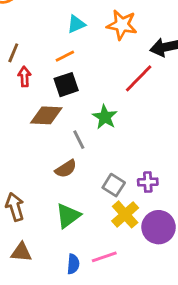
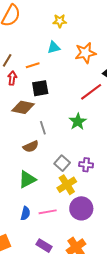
orange star: (122, 25) -> (85, 53), turned -30
orange line: (65, 56) -> (33, 65), moved
green star: (105, 117) -> (78, 122), moved
purple circle: (159, 227) -> (81, 208), moved

